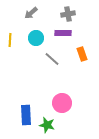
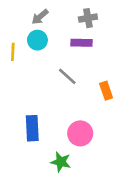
cyan circle: (36, 38) -> (37, 40), moved
orange rectangle: (82, 54) -> (106, 91), moved
blue rectangle: (26, 115) -> (32, 128), moved

